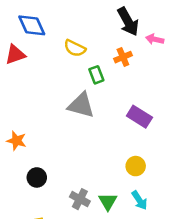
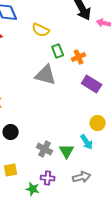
orange cross: (123, 57) -> (79, 57), moved
yellow circle: (136, 166) -> (98, 123), moved
cyan arrow: (139, 200) -> (87, 142), moved

